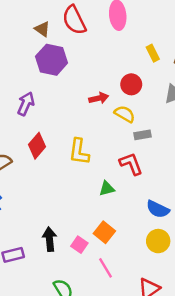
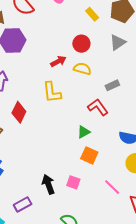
gray rectangle: (142, 135) -> (112, 85), moved
yellow L-shape: (79, 152) -> (52, 92), moved
orange square: (104, 232) -> (89, 155), moved
pink line: (105, 268) -> (112, 187), moved

